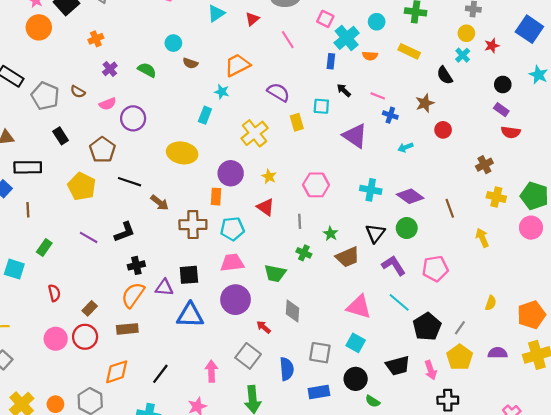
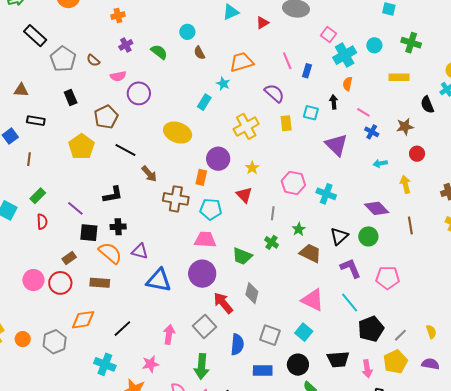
pink line: (288, 40) -> (287, 61), moved
yellow rectangle: (409, 51) -> (399, 77), turned -36
orange semicircle: (370, 56) -> (347, 84), moved, turned 88
blue rectangle: (331, 61) -> (307, 71), moved
brown semicircle: (190, 63) -> (199, 53), turned 32
black arrow: (344, 90) -> (334, 102), turned 32
black rectangle: (28, 167) -> (36, 121), size x0.7
cyan cross: (371, 190) -> (326, 194), moved
purple line: (89, 237) -> (75, 208), moved
yellow arrow: (482, 238) -> (405, 184), moved
brown trapezoid: (348, 257) -> (310, 253), turned -140
black square: (189, 275) -> (89, 233), moved
red semicircle: (54, 293) -> (42, 222), moved
orange semicircle: (133, 295) -> (110, 253), turned 85
yellow semicircle: (491, 303) -> (431, 332), moved, turned -48
red arrow: (264, 327) -> (223, 303), size x1.6

